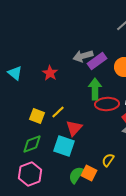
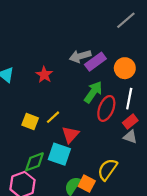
green arrow: (95, 89) -> (93, 92), turned 35
red ellipse: (107, 104) -> (106, 108), turned -65
green diamond: (32, 144) -> (34, 162), moved
yellow semicircle: (108, 160) -> (107, 169), size x1.5

